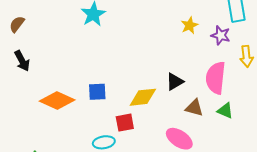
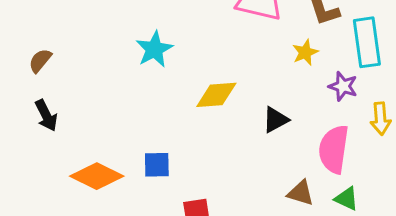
yellow star: (190, 25) -> (305, 52), moved
black triangle: (175, 82) -> (275, 120), moved
yellow diamond: (143, 97) -> (216, 95), moved

